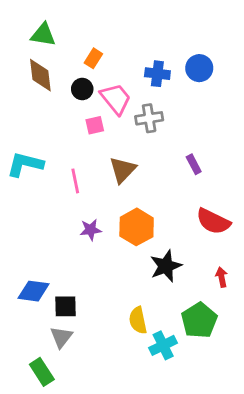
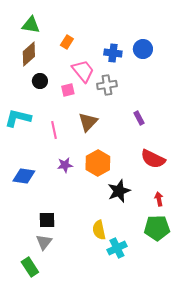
brown diamond: (40, 75) -> (29, 54), turned 55
black circle: (82, 89) -> (40, 81), moved
blue diamond: (33, 291) -> (24, 176), moved
green pentagon: (199, 320) -> (157, 228), moved, turned 30

